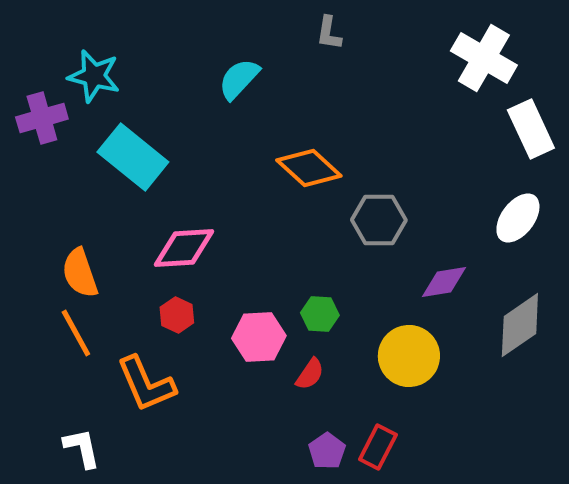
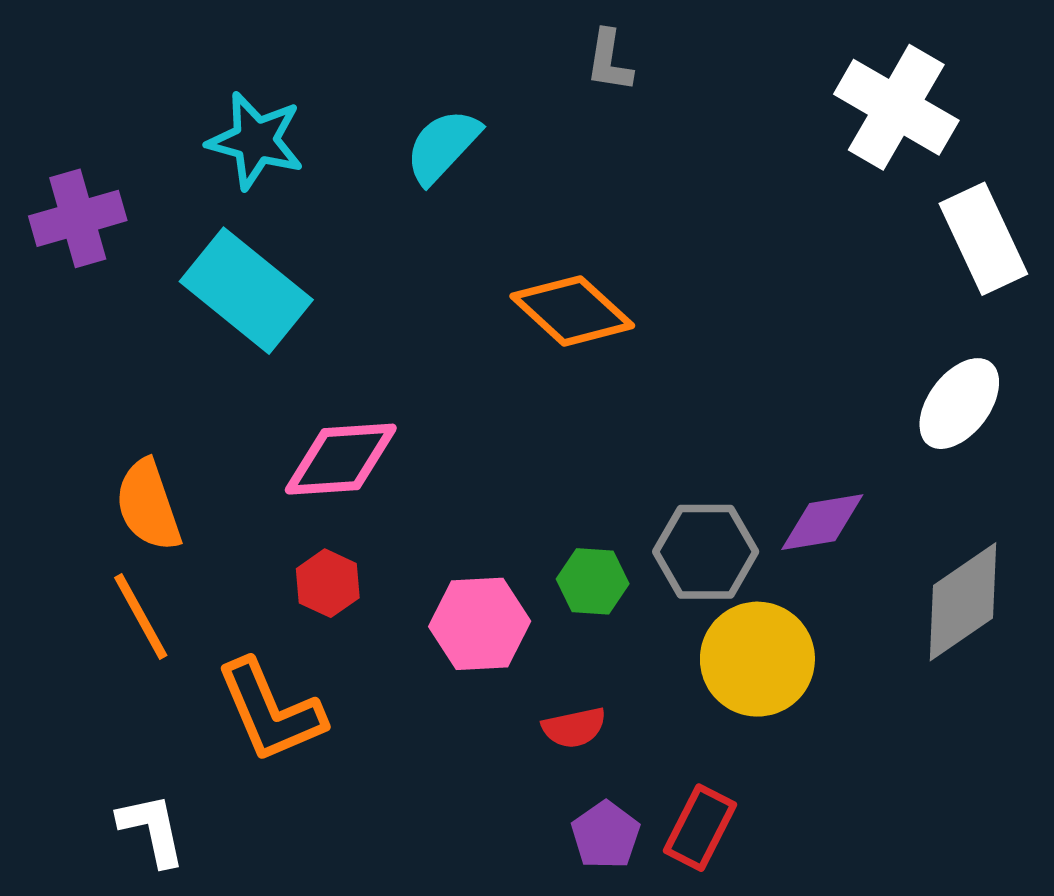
cyan star: (94, 76) -> (256, 141), moved
gray hexagon: (379, 220) -> (706, 552), moved
red semicircle: (310, 374) -> (574, 728), moved, turned 44

